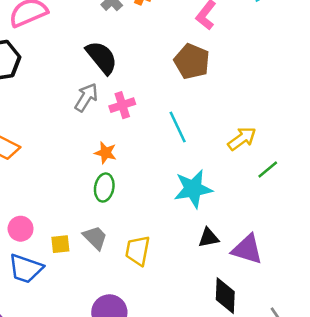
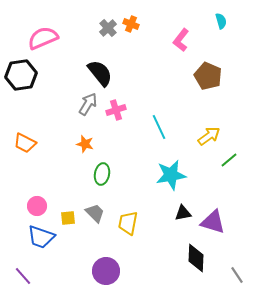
brown pentagon: (192, 61) -> (208, 76), moved
orange star: (106, 153) -> (85, 144), moved

